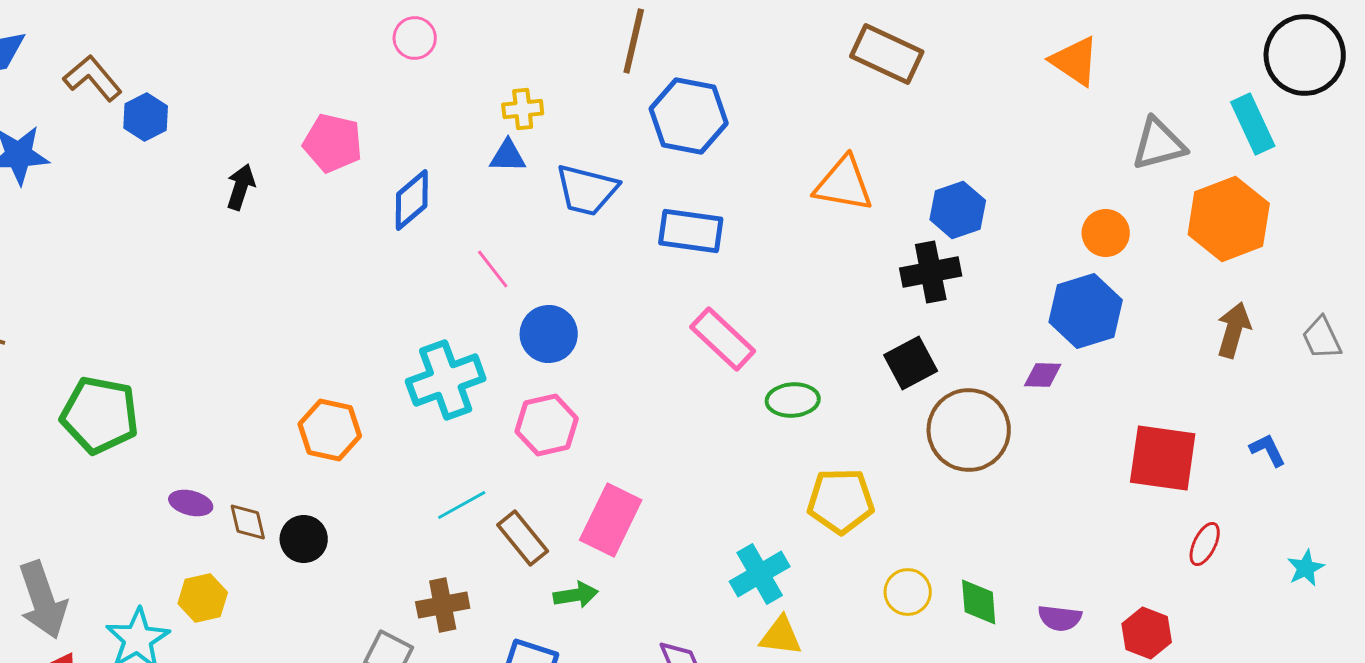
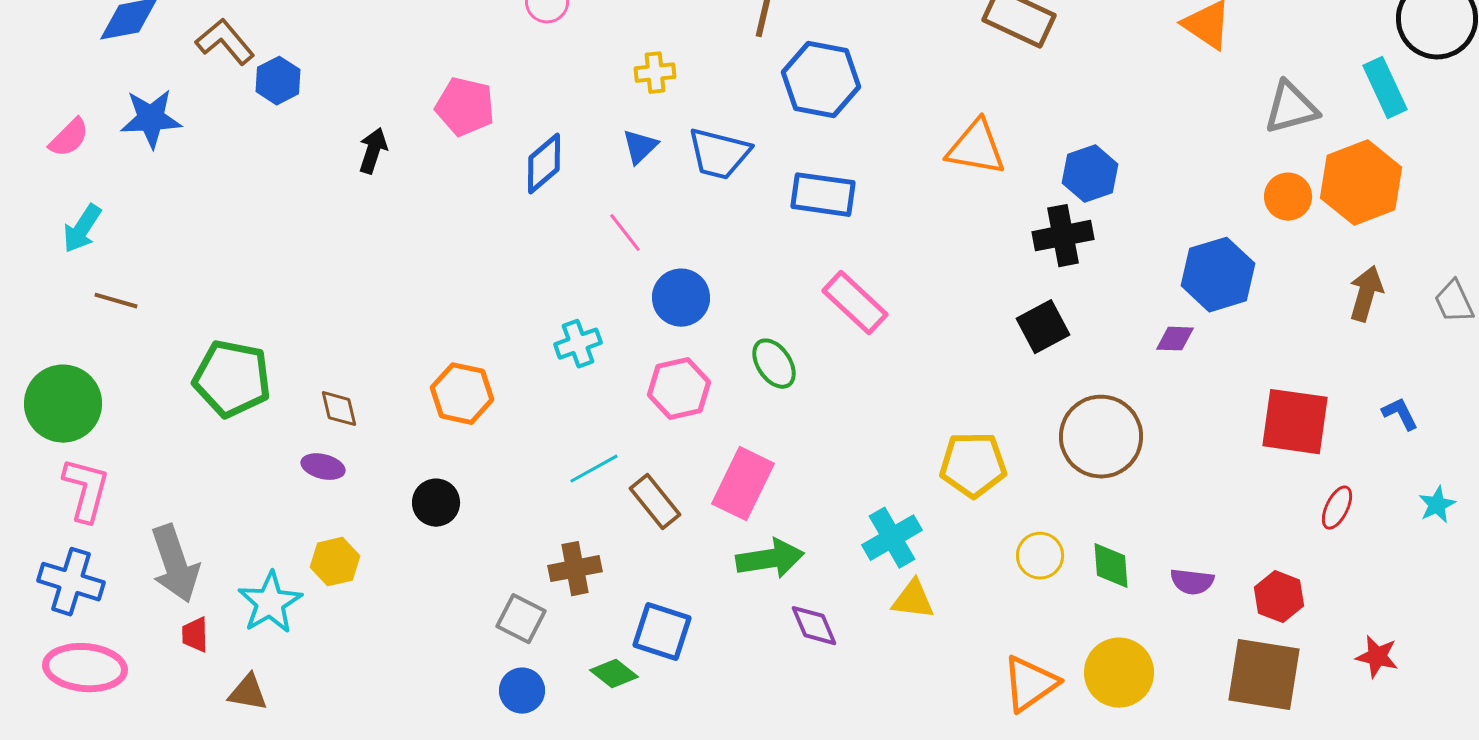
blue triangle: (508, 156) -> (640, 147), moved, turned -45
orange circle: (1106, 233) -> (1288, 197), moved
cyan cross: (446, 380) -> (578, 344), size x0.6
green ellipse: (793, 400) -> (774, 364), moved, turned 60
brown circle: (969, 430) -> (1101, 437), moved
brown diamond: (248, 522) -> (339, 409), moved
cyan star: (1306, 568) -> (1437, 505), moved
green arrow: (576, 595) -> (770, 559), moved, size x1.5

